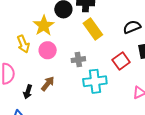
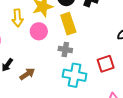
yellow rectangle: (93, 29) -> (68, 24), moved
brown arrow: (48, 84) -> (27, 74), moved

